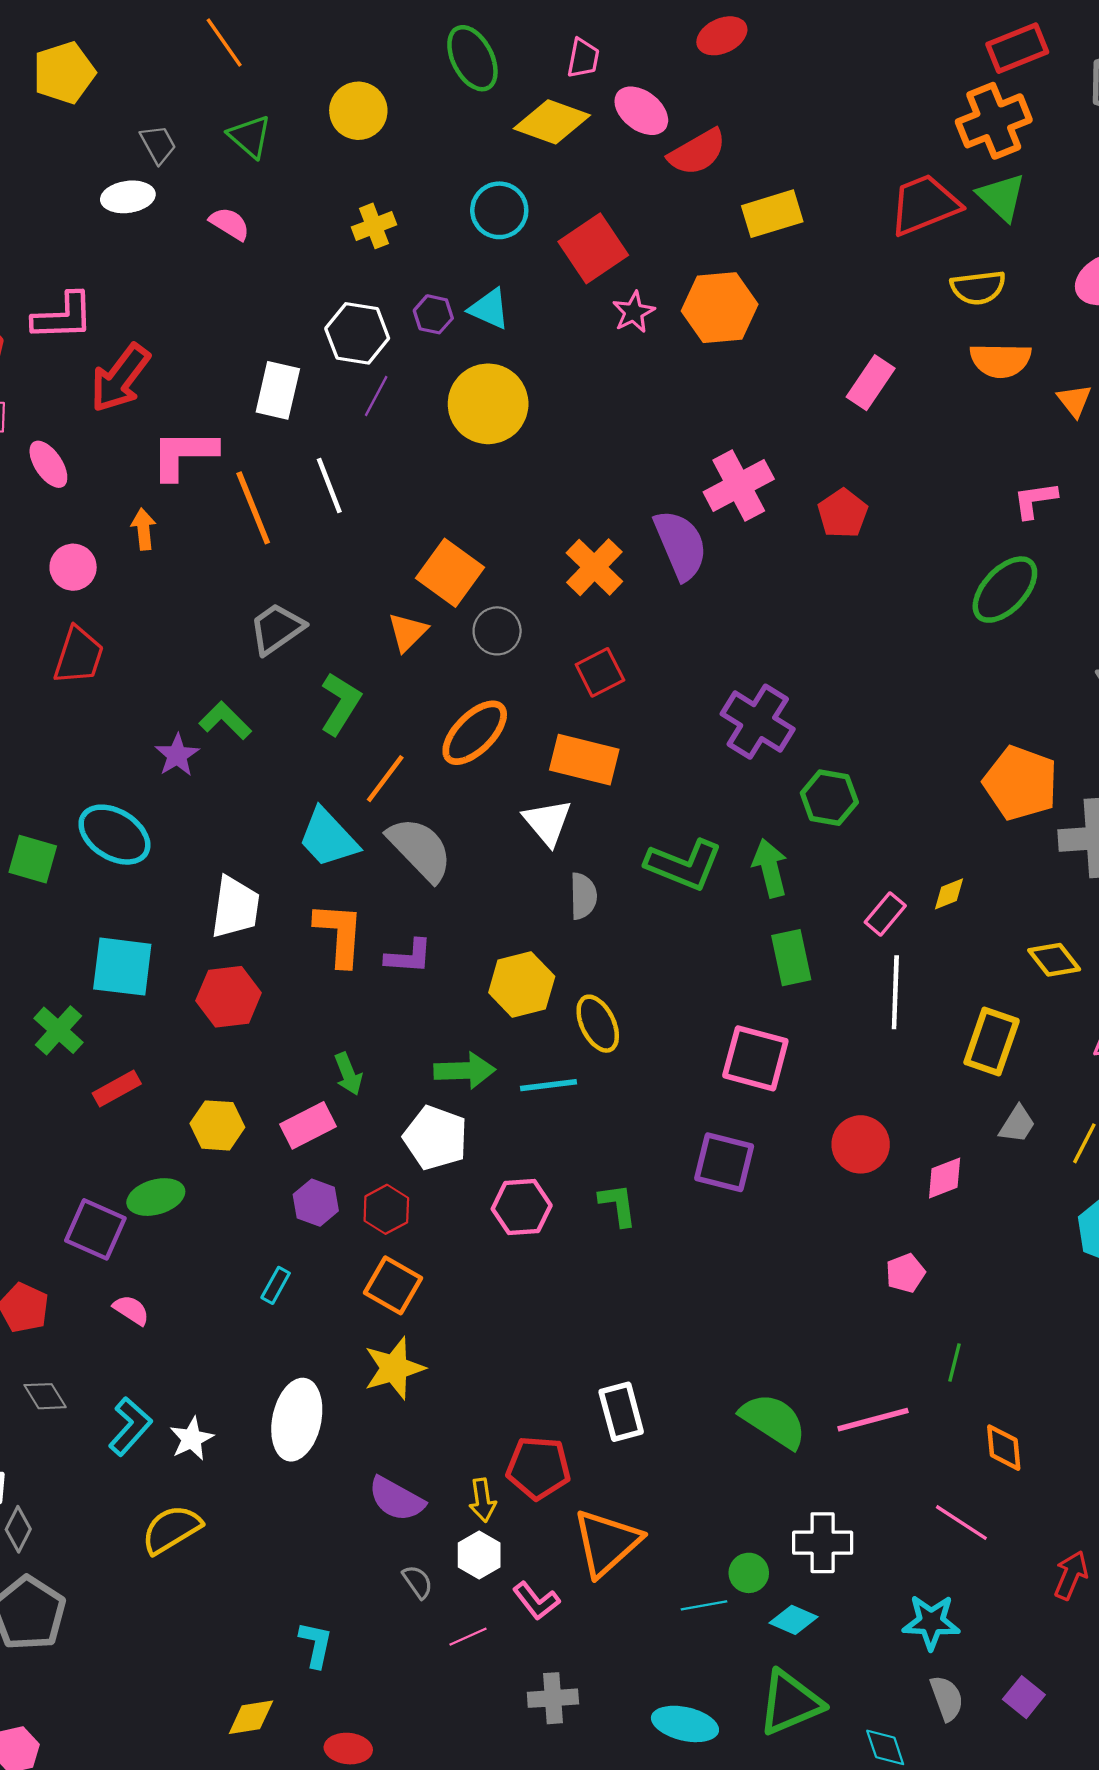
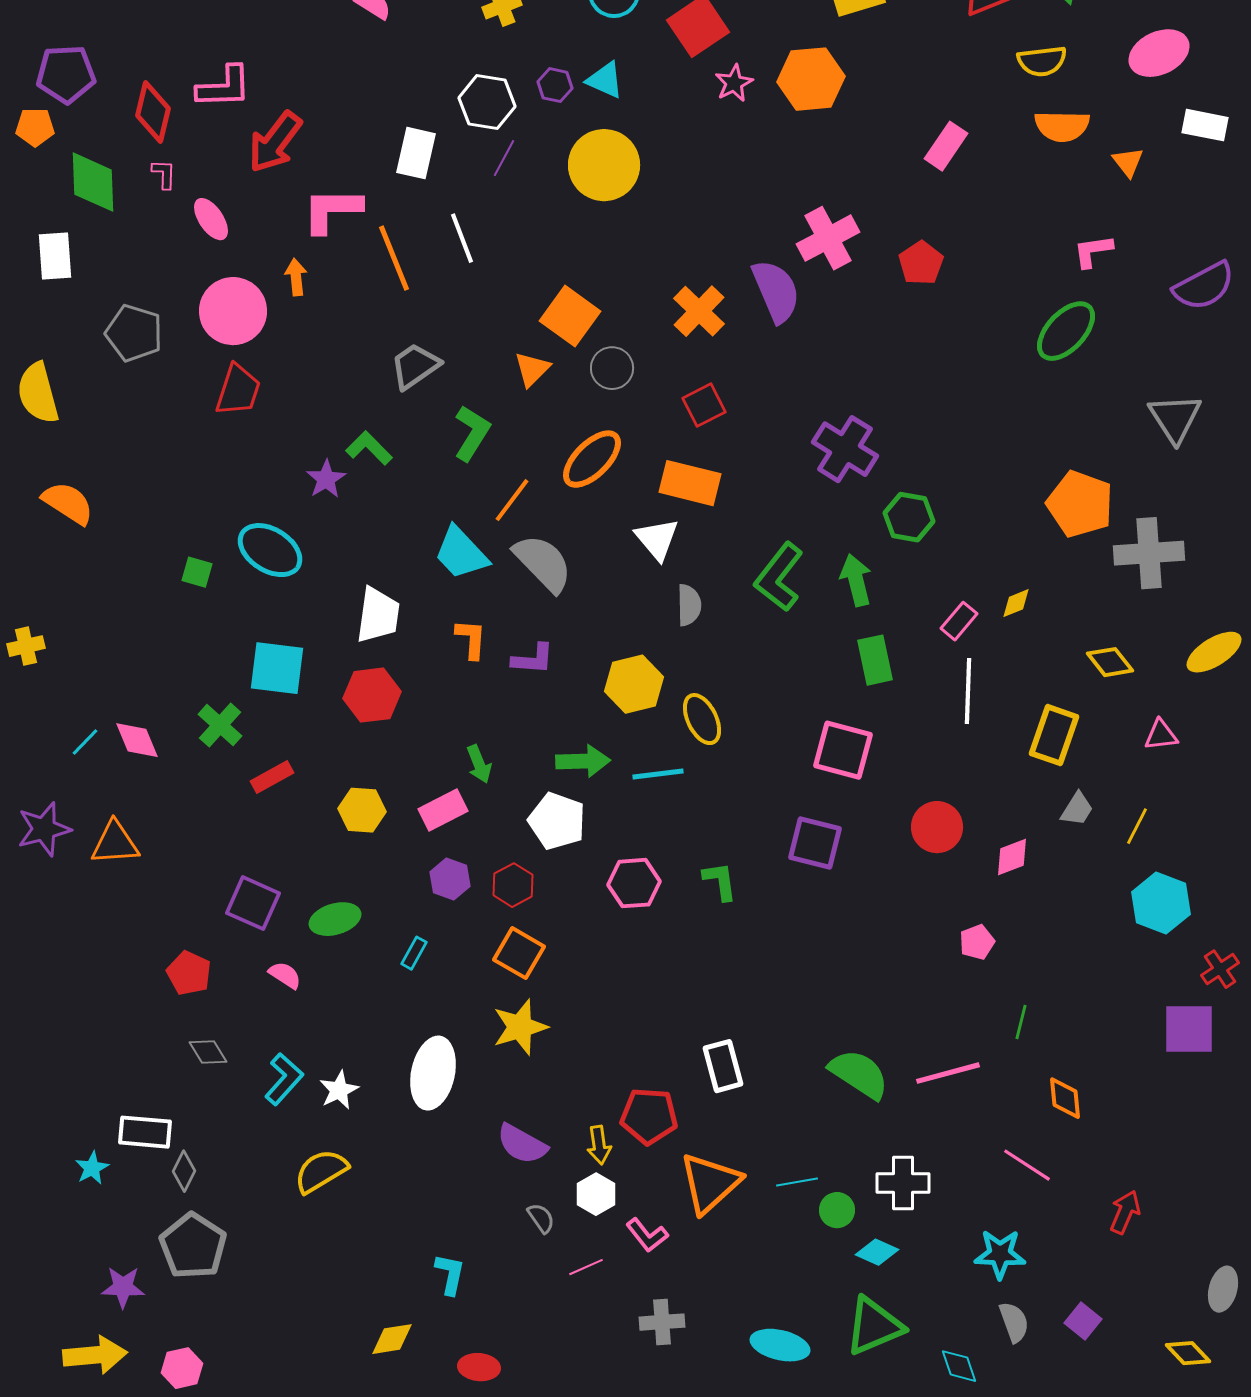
pink circle: (73, 567) -> (233, 311), size x1.6
green square: (33, 859) -> (197, 572), size x0.7
green L-shape: (684, 865) -> (779, 577), turned 106
orange L-shape: (339, 934) -> (471, 639), size x0.7
green ellipse: (156, 1197) -> (335, 919), moved
cyan line: (704, 1605) -> (797, 1182), moved

